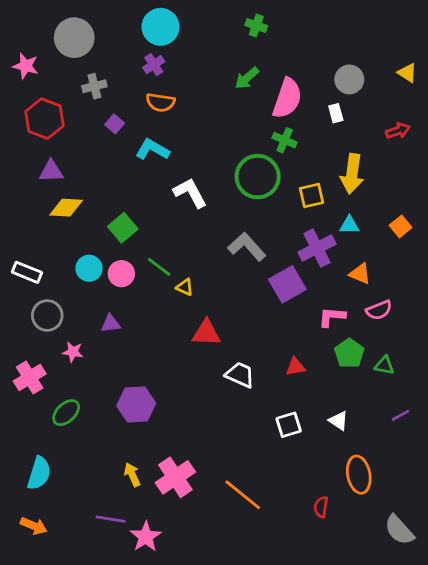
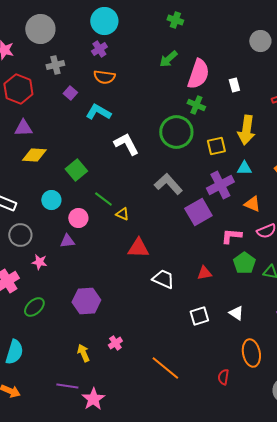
gray circle: (349, 79) -> (260, 41), moved
pink circle: (121, 274) -> (78, 218), moved
pink cross: (175, 477) -> (115, 343), moved, size x0.5

